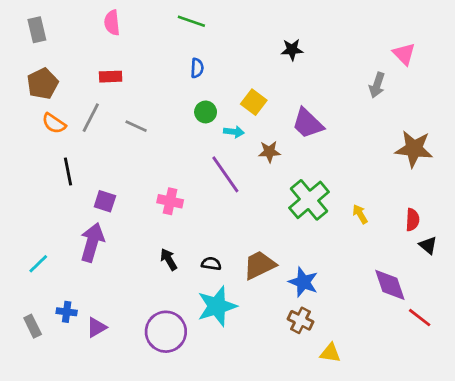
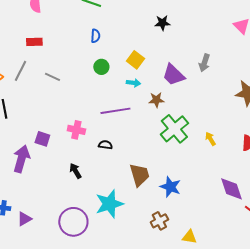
gray arrow: (377, 85) -> (204, 63), moved
cyan arrow: (234, 132) -> (133, 83), moved
brown star: (269, 152) -> (156, 100), moved
purple line: (225, 174) -> (115, 111), turned -64
purple square: (105, 201) -> (42, 139), moved
black semicircle: (211, 264) -> (105, 145), moved
brown trapezoid: (259, 265) -> (139, 175), turned 100
brown cross: (301, 320) -> (159, 221), moved, turned 36

